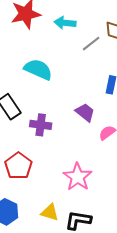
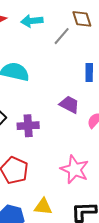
yellow triangle: (50, 212) -> (43, 207), moved

